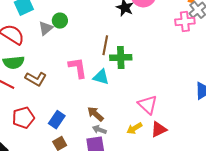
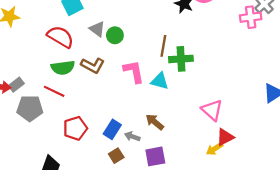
green circle: (60, 21) -> (115, 35), moved
gray triangle: (46, 28) -> (97, 29), turned -42
brown L-shape: (36, 79) -> (93, 65), moved
yellow arrow: (134, 128) -> (214, 149), moved
gray arrow: (99, 130) -> (132, 136), moved

